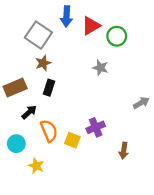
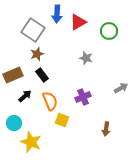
green circle: (117, 36) -> (109, 31), moved
black rectangle: (49, 88) -> (42, 75), turned -56
purple cross: (96, 127) -> (83, 97), moved
orange semicircle: (49, 131) -> (50, 101), moved
yellow star: (36, 166) -> (31, 142), size x1.5

